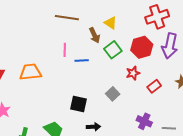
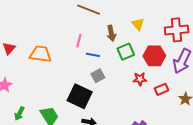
yellow triangle: (111, 23) -> (138, 24), moved
red rectangle: (154, 86) -> (162, 89), moved
gray square: (113, 94) -> (98, 76), moved
black square: (78, 104) -> (80, 96), size x1.4

